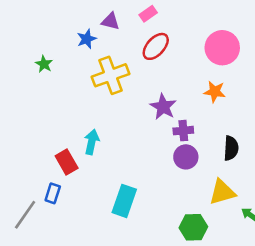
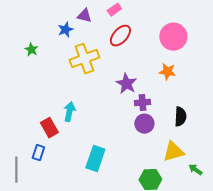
gray line: (25, 215) -> (16, 170), turned -35

